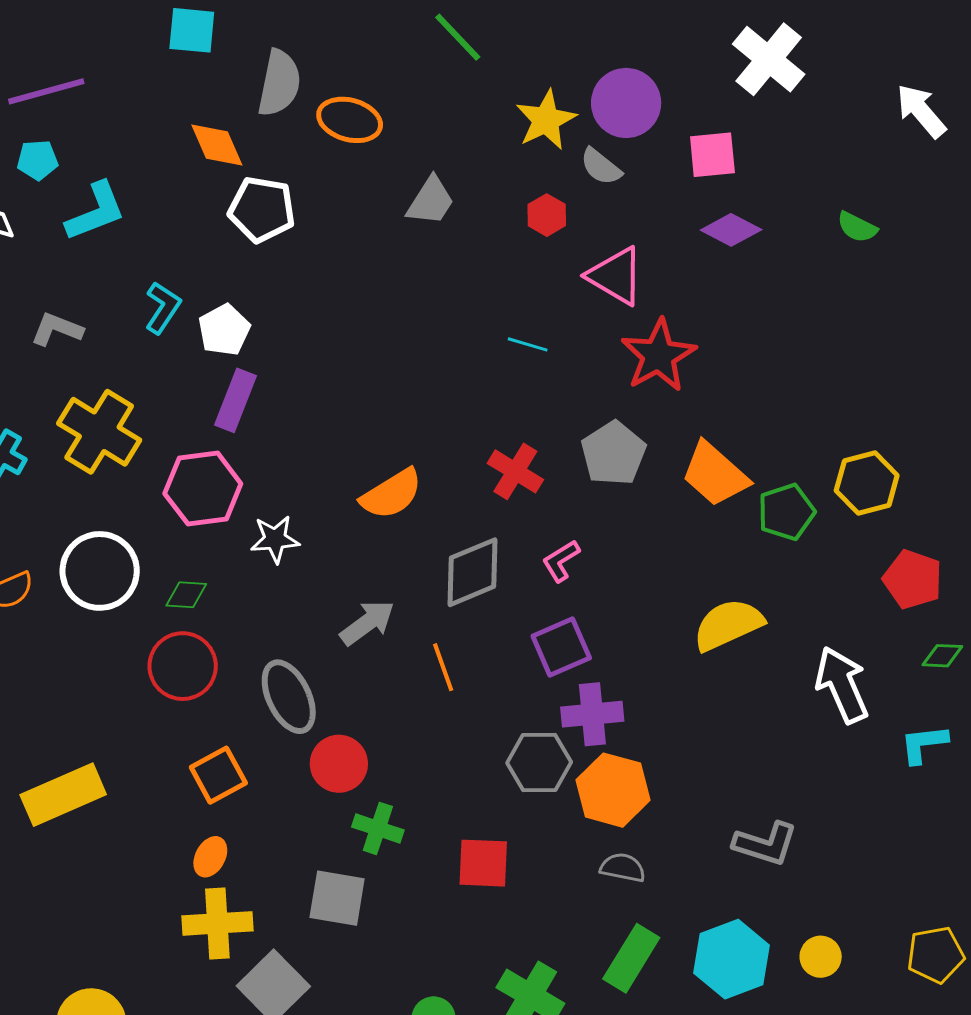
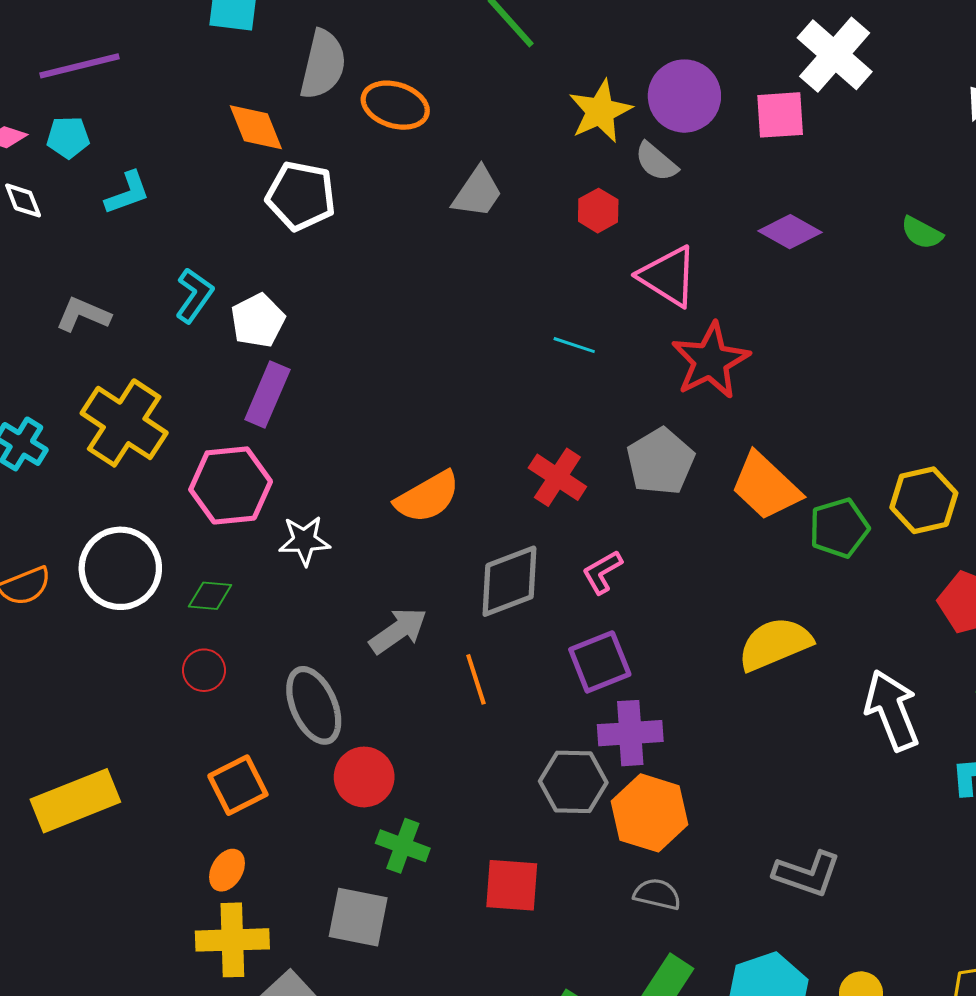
pink square: (712, 155) -> (780, 115), moved
cyan L-shape: (96, 212) -> (127, 193), size x0.7
red circle: (183, 666) -> (204, 670), size x0.6

